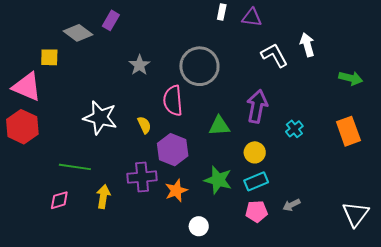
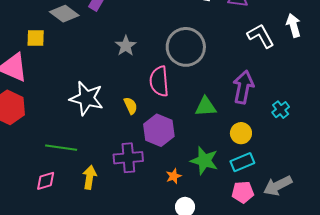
orange star: (176, 191) -> (174, 176), moved, size x0.7
gray arrow: (291, 205) -> (278, 186), size x1.6

